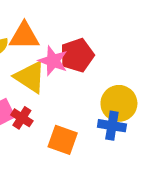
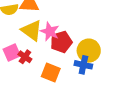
red pentagon: (77, 55) -> (61, 42), moved
pink star: (53, 61) -> (50, 31), moved

